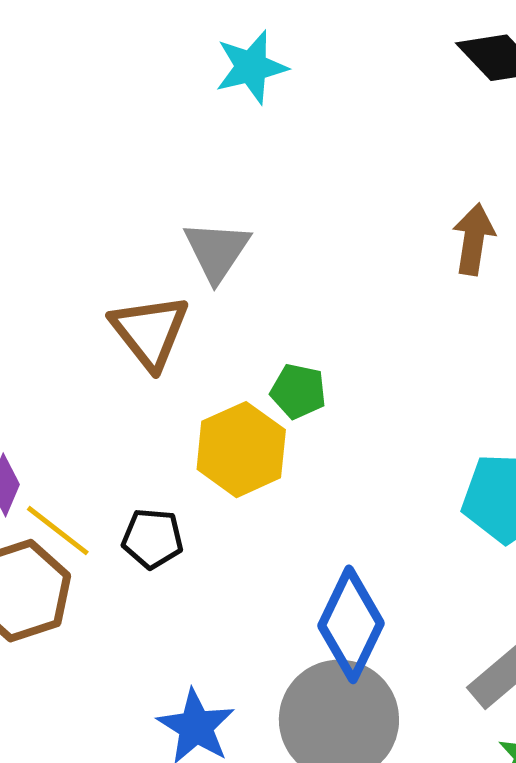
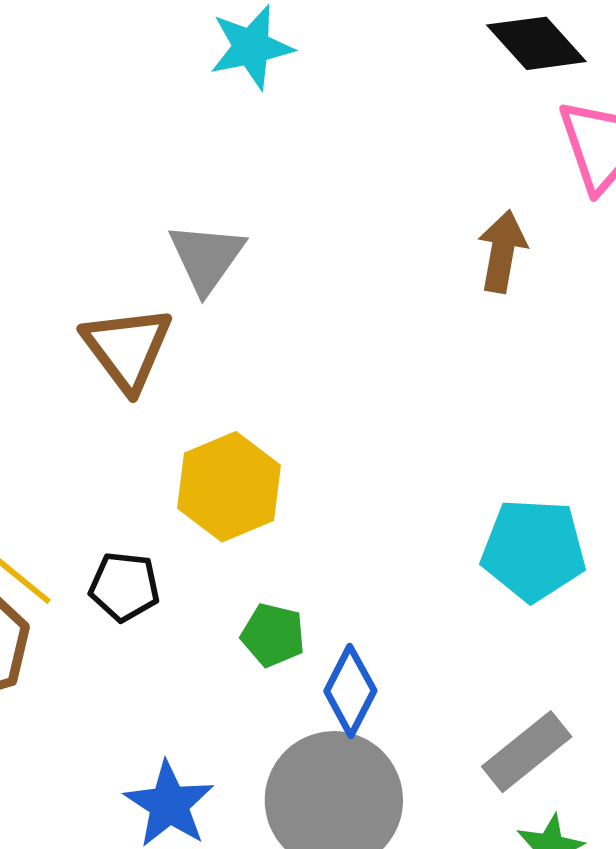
green pentagon: (298, 391) -> (273, 635), moved
blue diamond: (351, 624) -> (350, 691), size x0.7

